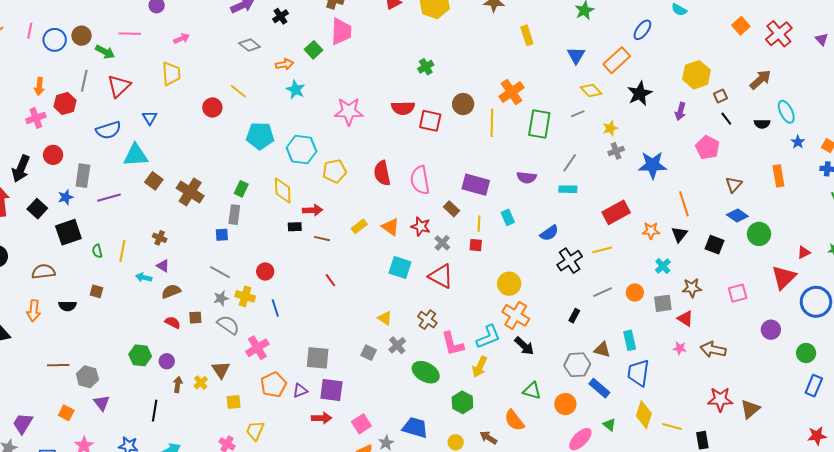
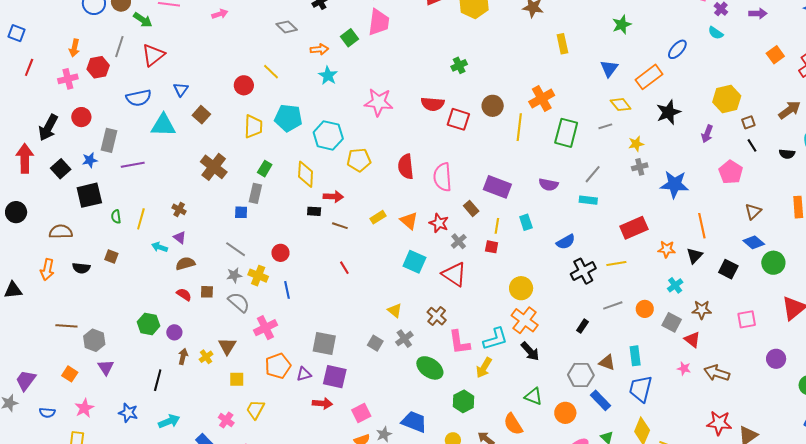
yellow trapezoid: (171, 74) -> (253, 126), moved
brown square: (154, 181) -> (201, 115), moved
gray square: (663, 303) -> (672, 322), turned 30

